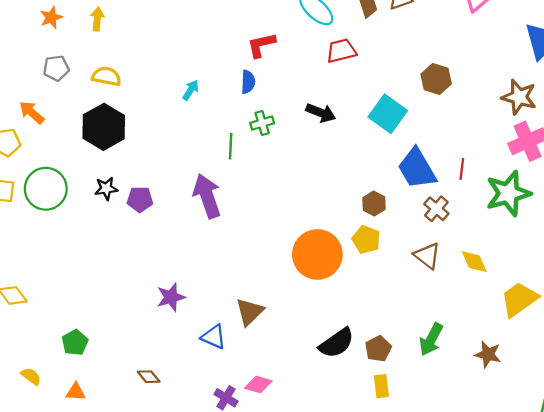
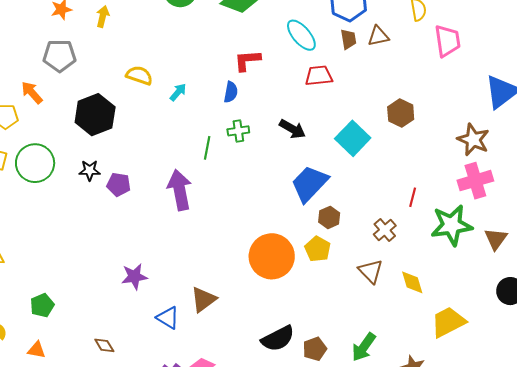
gray pentagon: (56, 68) -> (59, 56), size x1.4
yellow semicircle: (106, 76) -> (139, 75), moved
blue trapezoid: (417, 169) -> (309, 184), moved, turned 66

